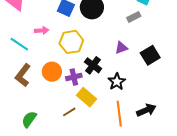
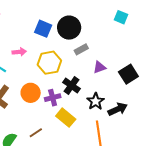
gray rectangle: (134, 17) -> (81, 49), moved
black arrow: (146, 110) -> (118, 109), moved
brown line: (69, 112) -> (36, 133), moved

